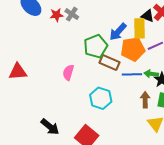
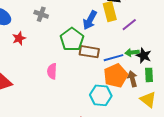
red star: (57, 15) -> (19, 38), moved
orange pentagon: (133, 49) -> (116, 76), moved
cyan hexagon: (101, 98) -> (101, 95), moved

